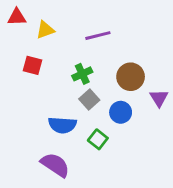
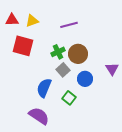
red triangle: (17, 17) -> (12, 20), moved
red square: (32, 65) -> (23, 46), size x1.5
brown circle: (131, 77) -> (78, 54), moved
blue semicircle: (62, 125) -> (44, 88), turned 108

